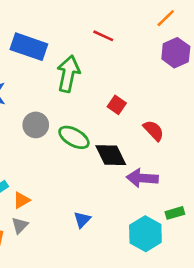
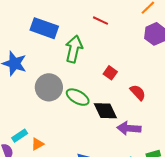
gray circle: (36, 125) -> (49, 87), size x1.4

